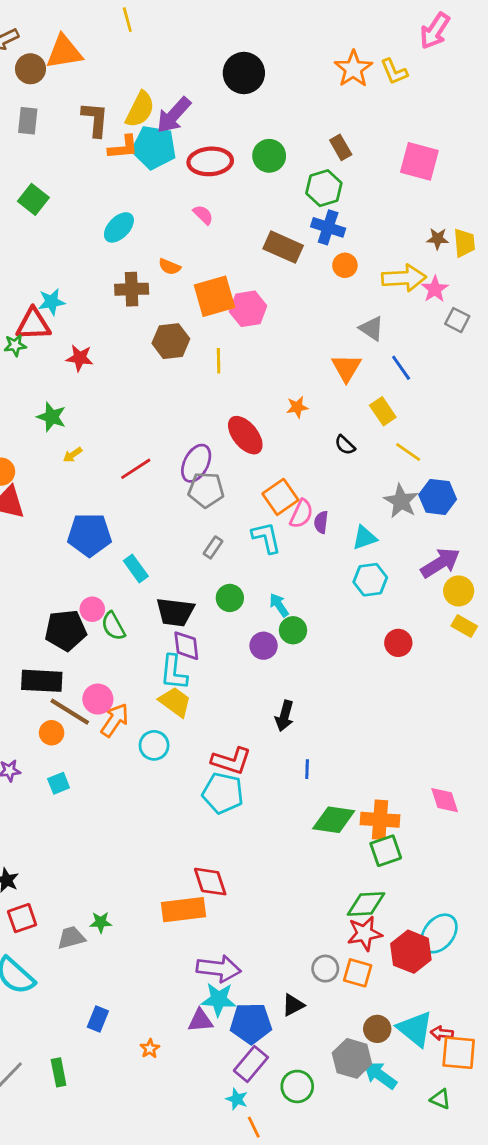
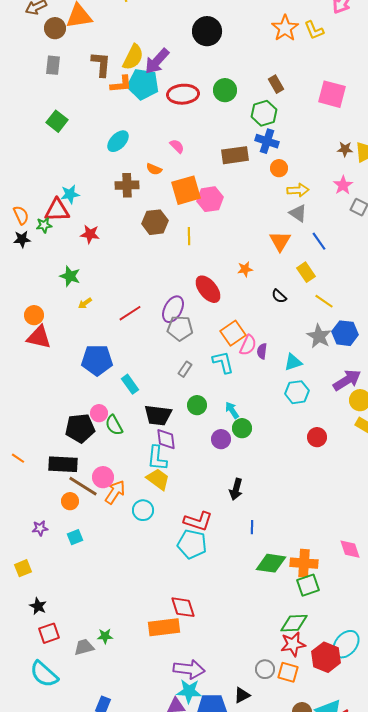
pink semicircle: (203, 215) -> (177, 146), moved
brown rectangle: (283, 247) -> (235, 155), turned -32
yellow arrow: (404, 278) -> (298, 190), moved, size x0.7

